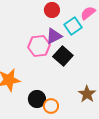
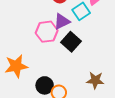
brown star: (87, 94) -> (95, 80), turned -30

